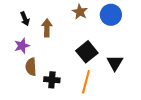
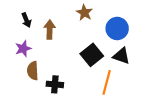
blue circle: (111, 15) -> (117, 28), moved
black triangle: (115, 63) -> (121, 56), moved, turned -42
orange line: (86, 82) -> (107, 82), moved

